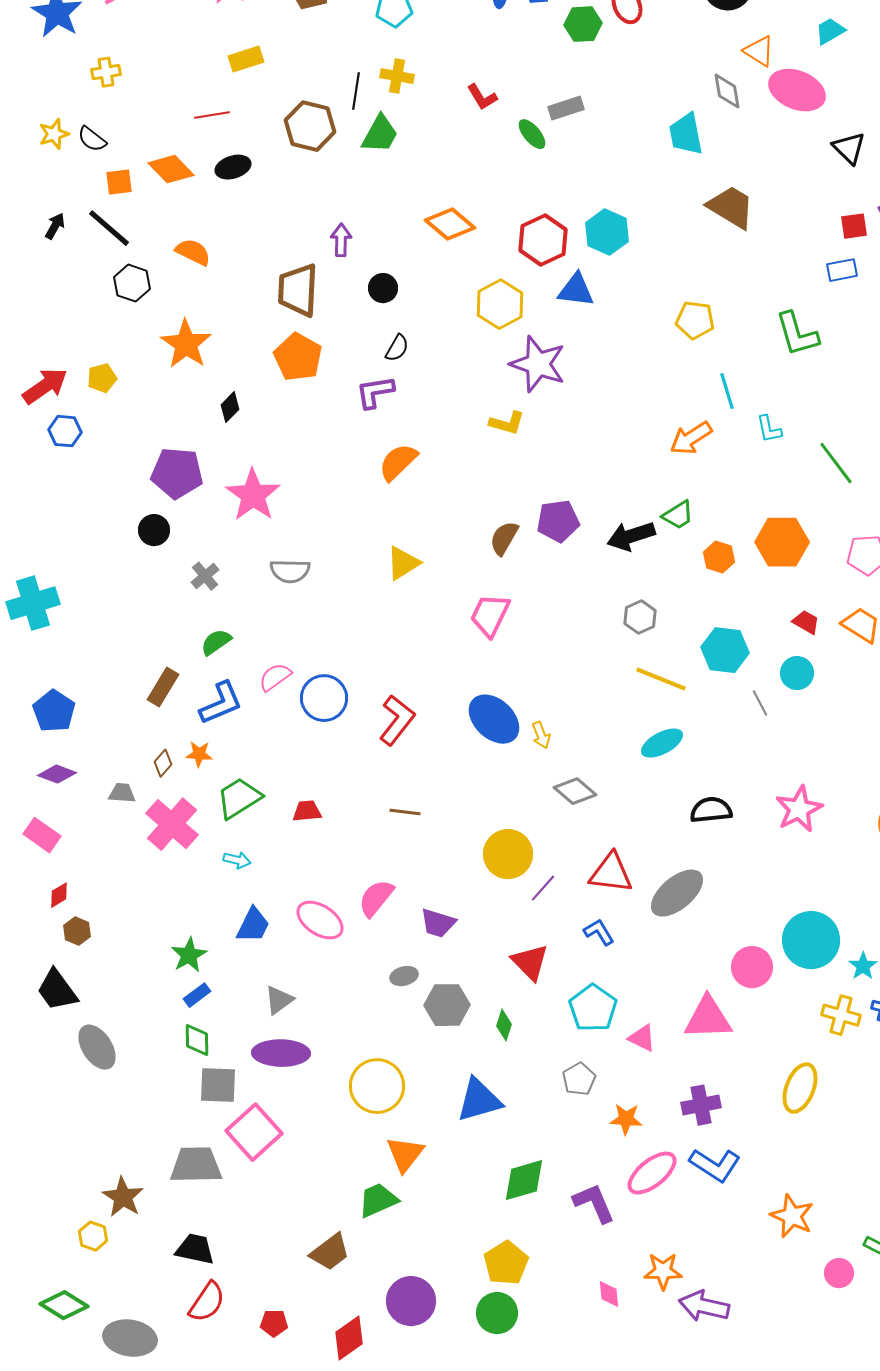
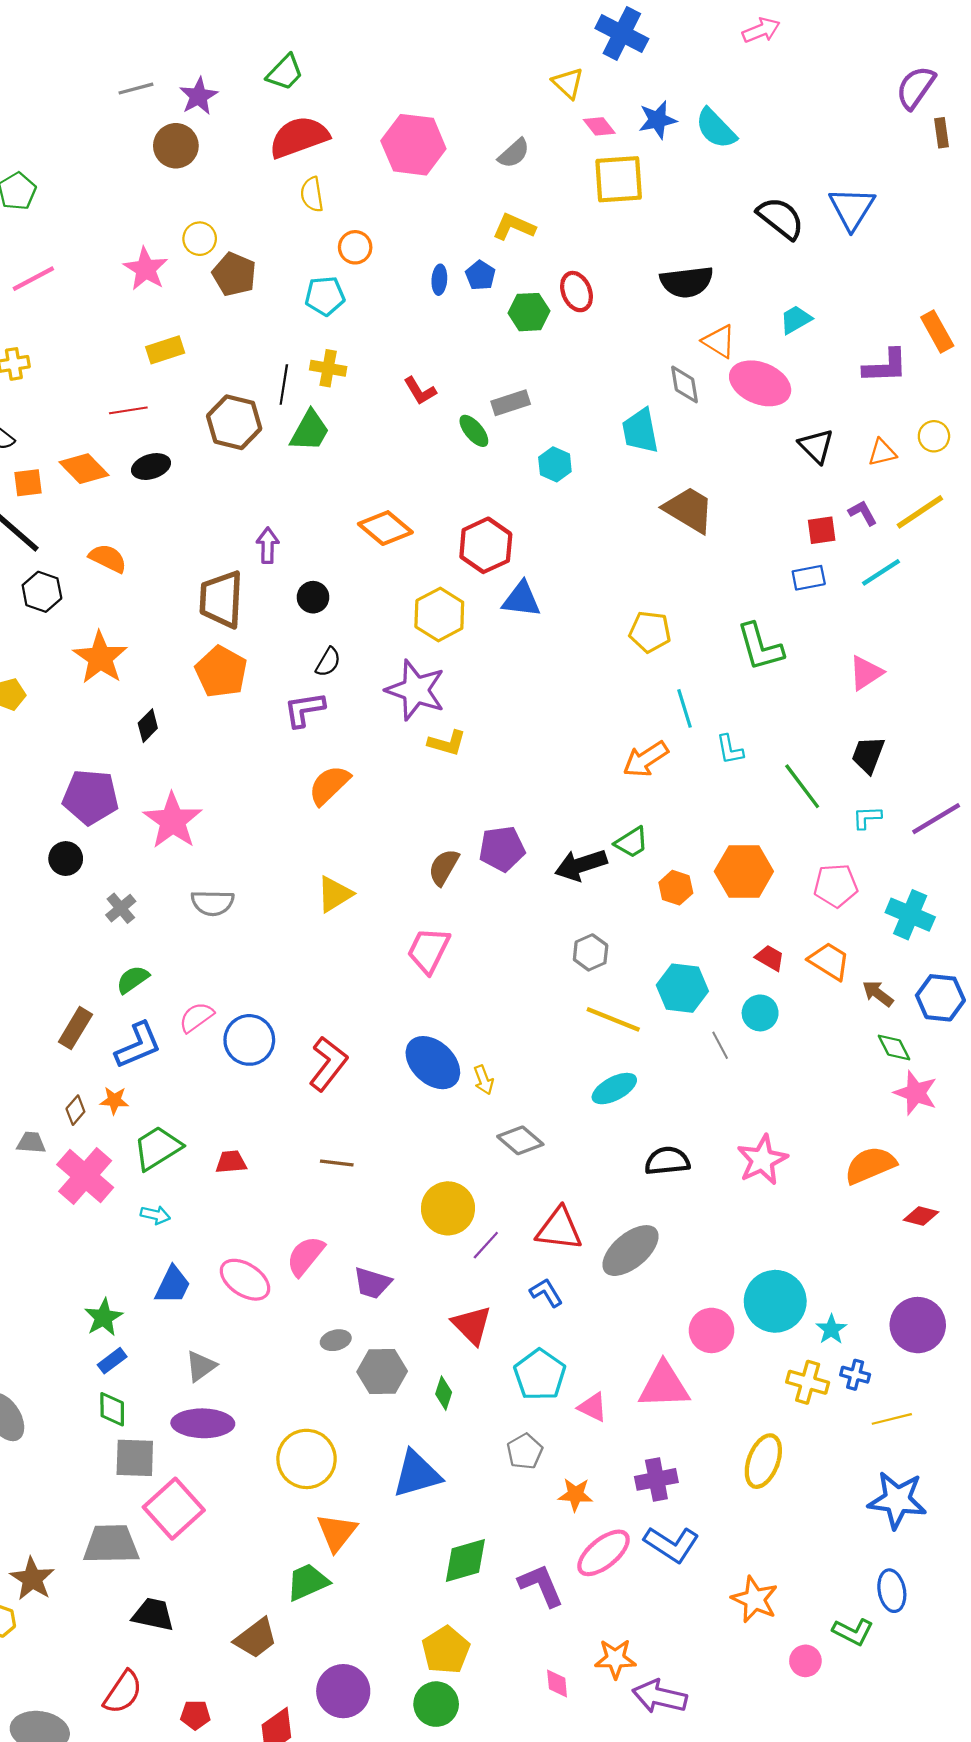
cyan hexagon: (607, 232) -> (555, 464), moved, size x0.7
purple star: (538, 364) -> (416, 690), moved
black trapezoid: (195, 1249) -> (153, 1614), moved

